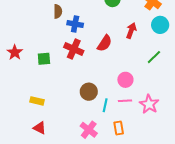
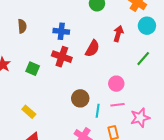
brown semicircle: (58, 11) -> (22, 26), moved
green square: (44, 59) -> (33, 69), turned 32
yellow rectangle: (37, 101) -> (29, 112), turned 32
pink star: (149, 104) -> (140, 118), moved, turned 30

